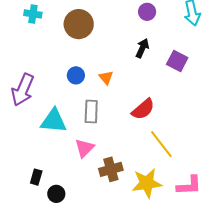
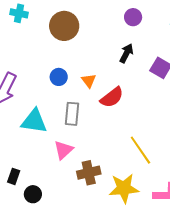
red semicircle: (143, 109) -> (112, 97), moved

